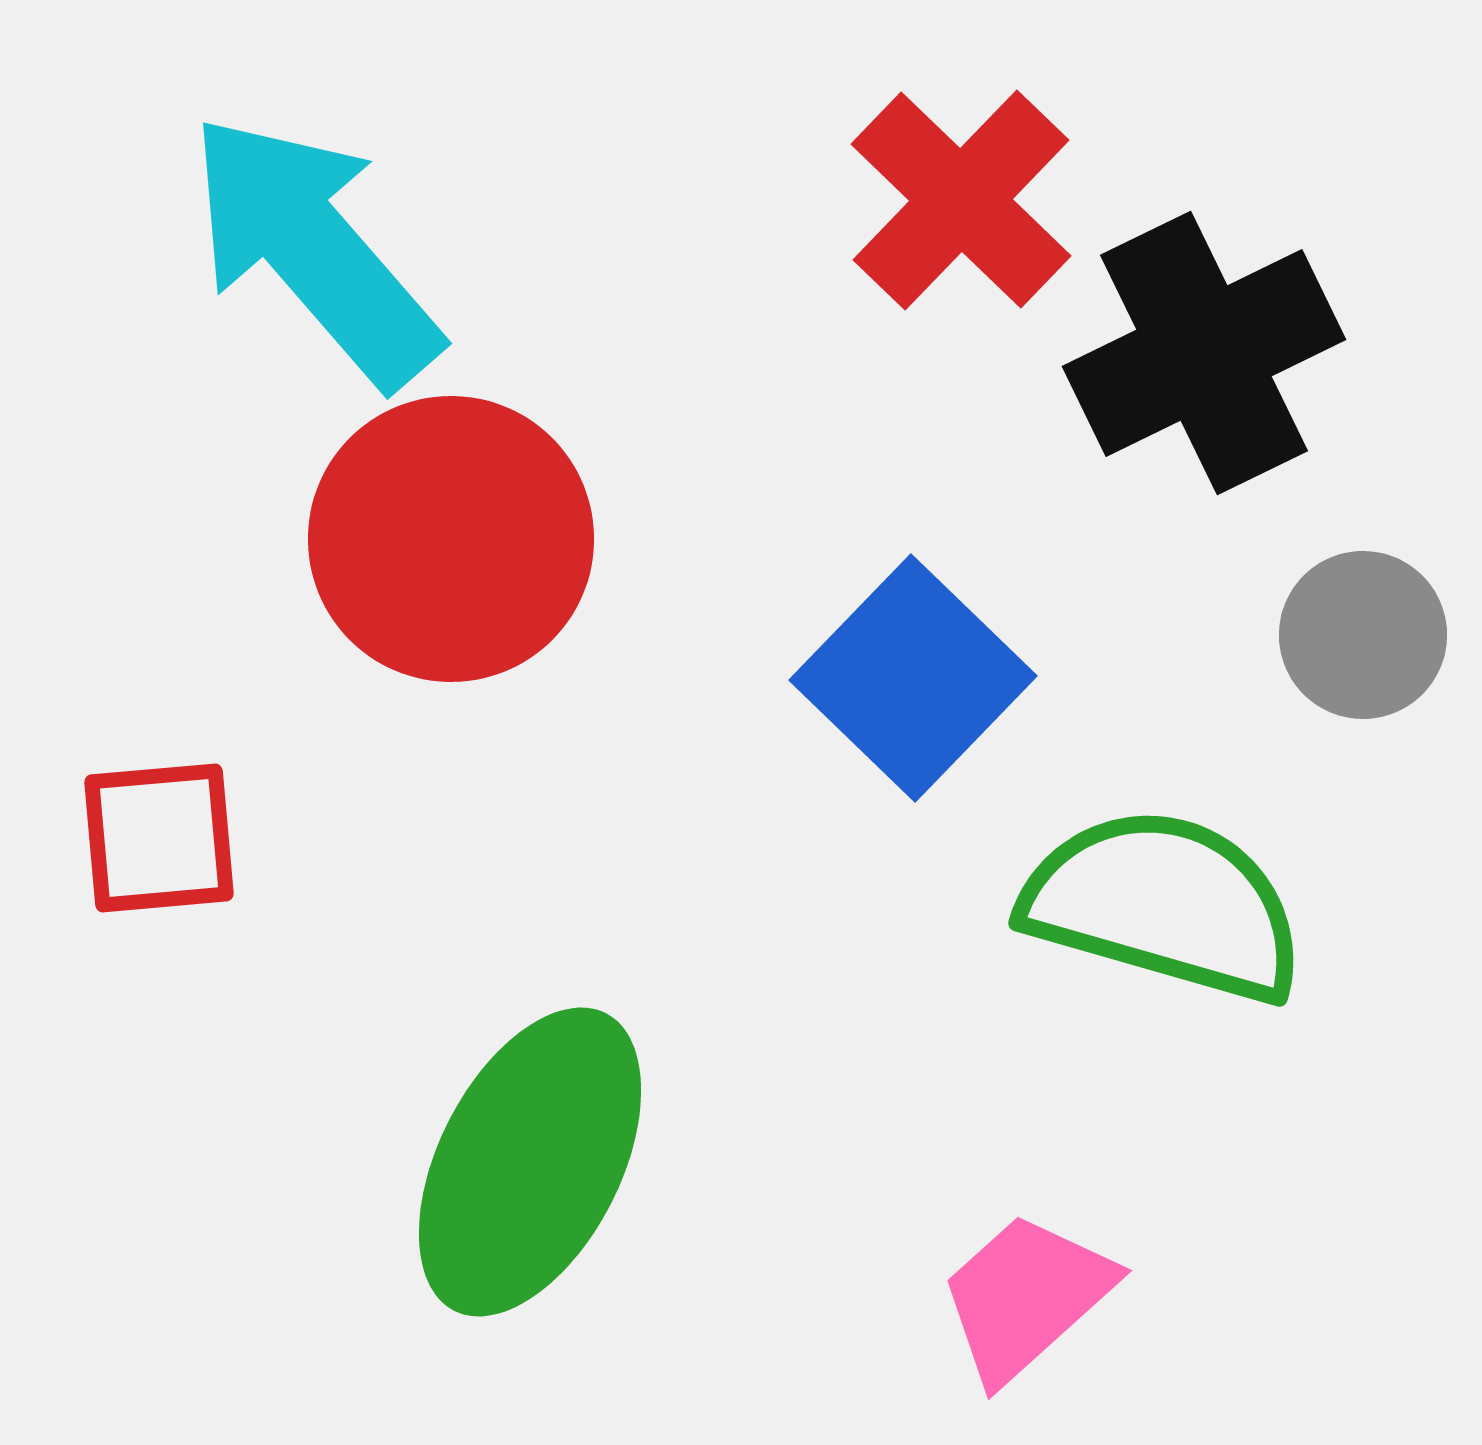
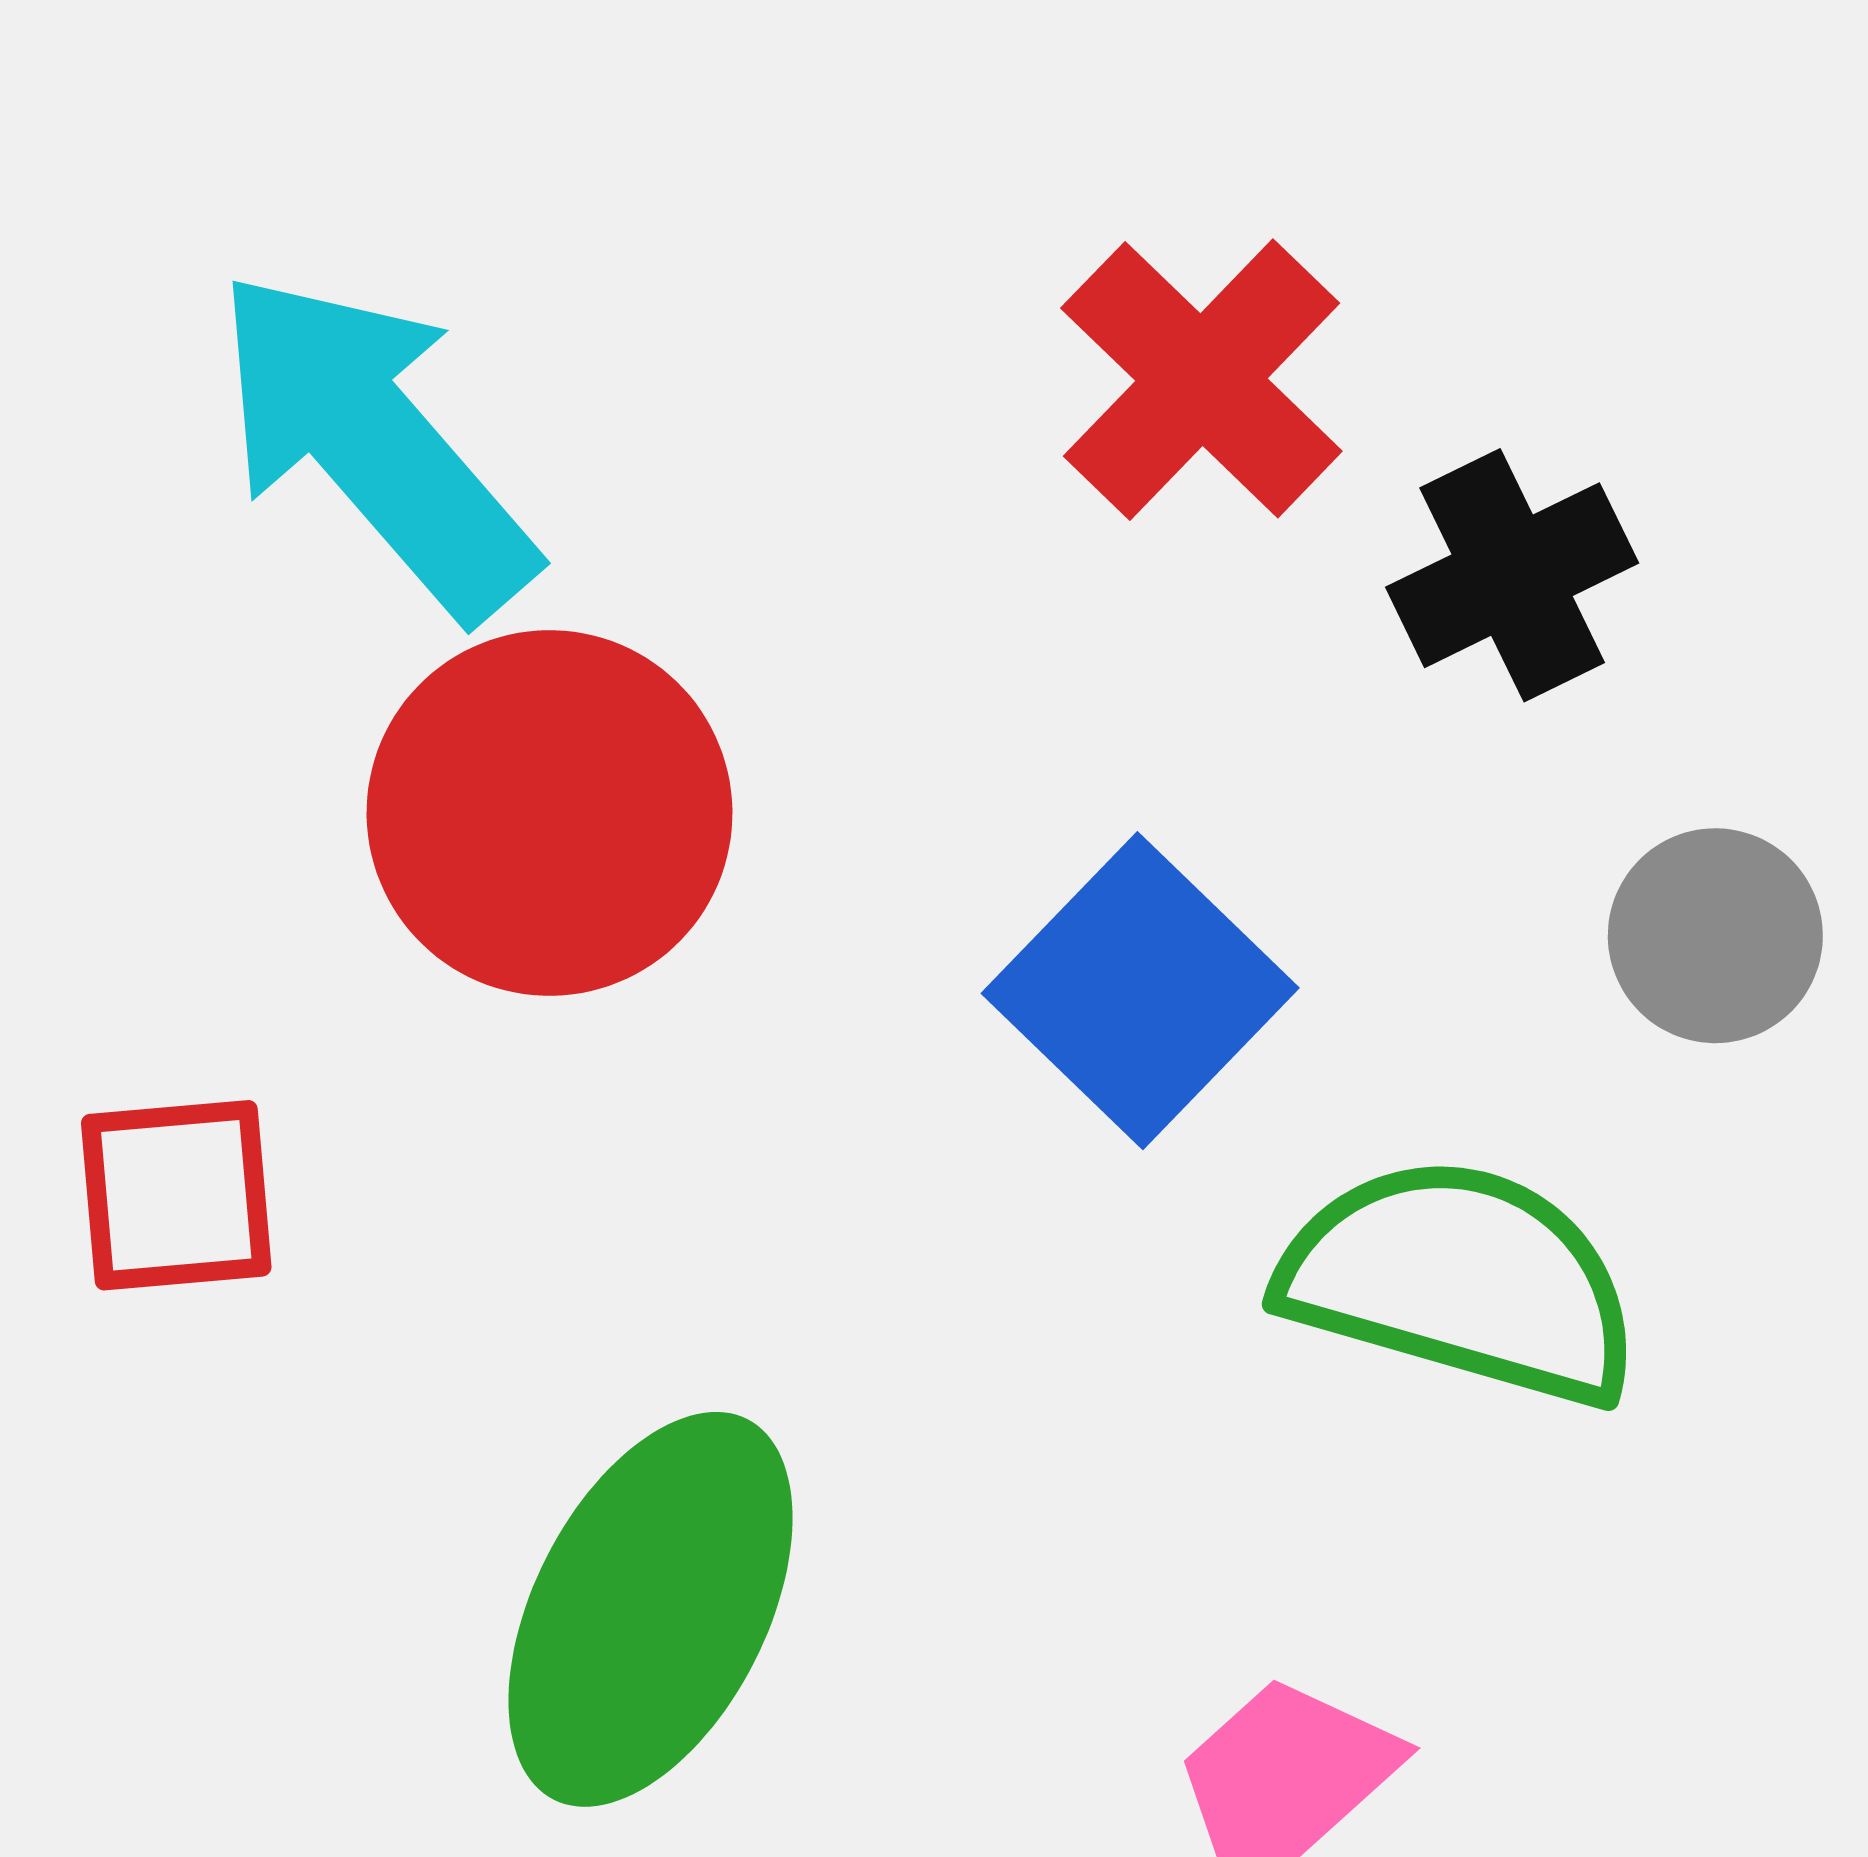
black cross: (1204, 353) -> (1512, 575), size x0.7

